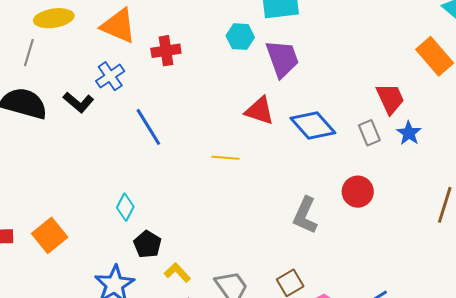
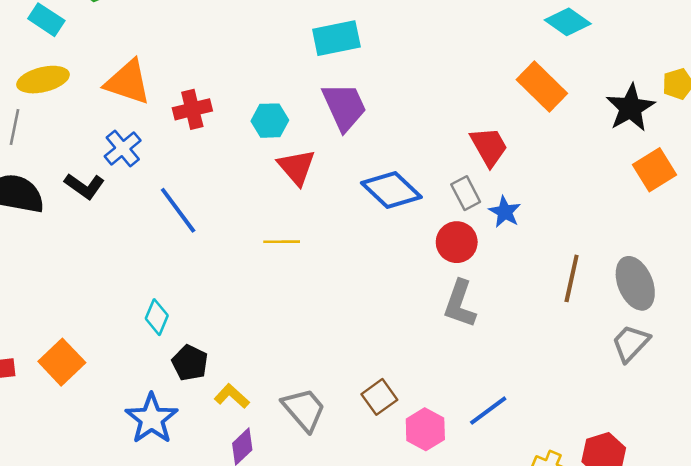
cyan hexagon: (240, 37) -> (270, 121), moved
red triangle: (260, 111) -> (296, 167), moved, turned 36
blue star: (409, 133) -> (505, 212), moved
red circle: (358, 192) -> (457, 242), moved
gray L-shape: (305, 215) -> (460, 304), moved

